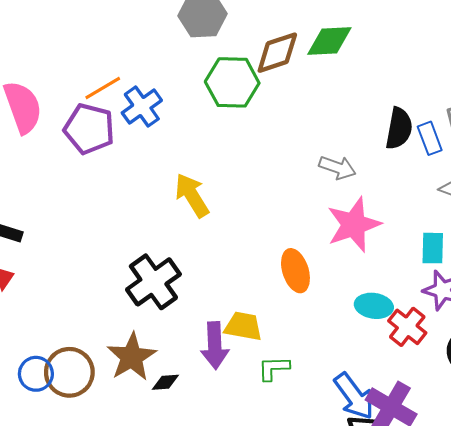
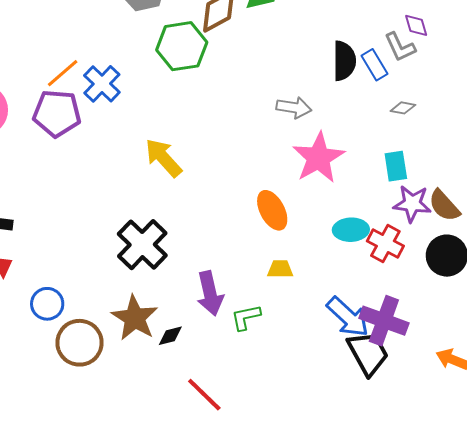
yellow trapezoid: (243, 326) -> (280, 269), moved, size x0.7
green L-shape: (274, 368) -> (246, 317), moved
blue circle: (36, 374) -> (47, 304), moved

